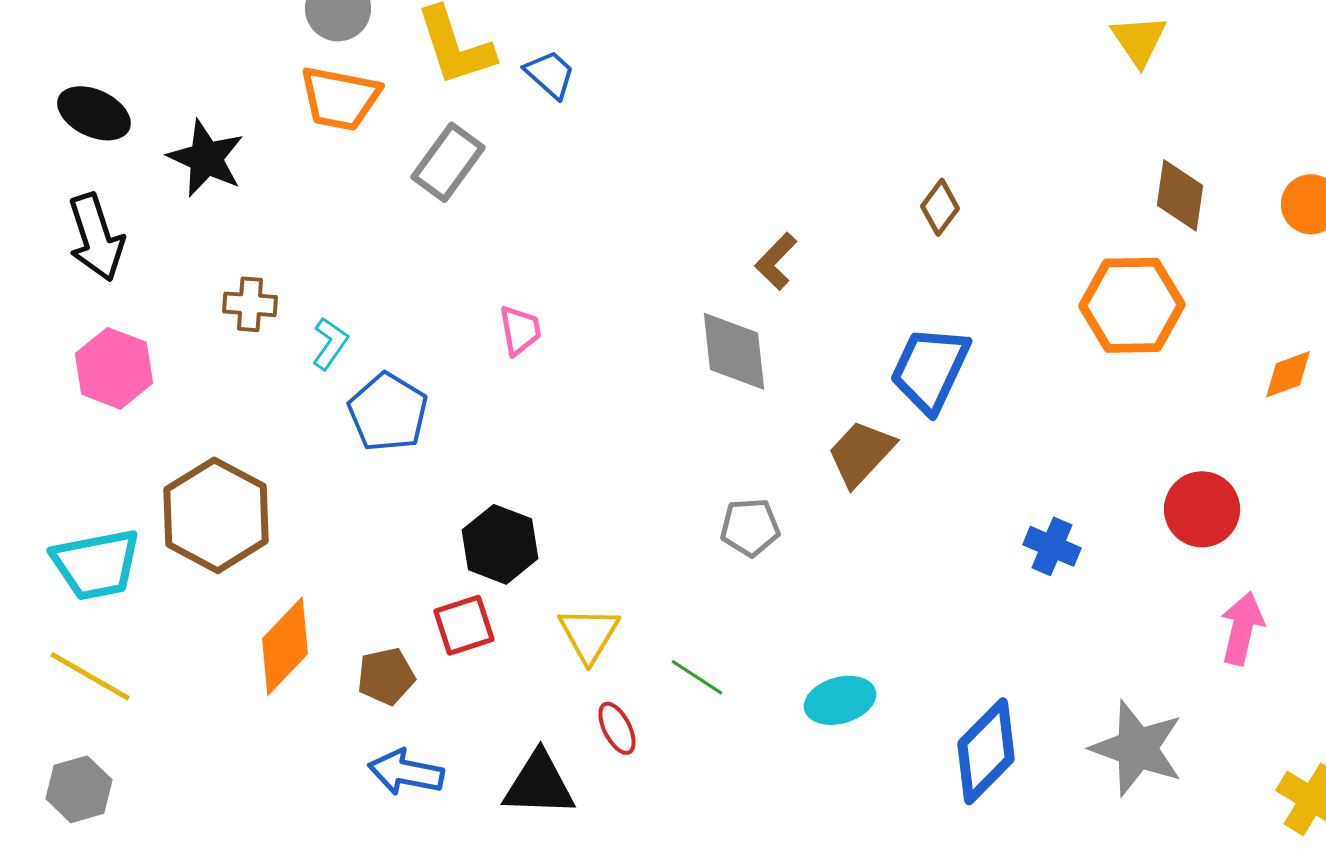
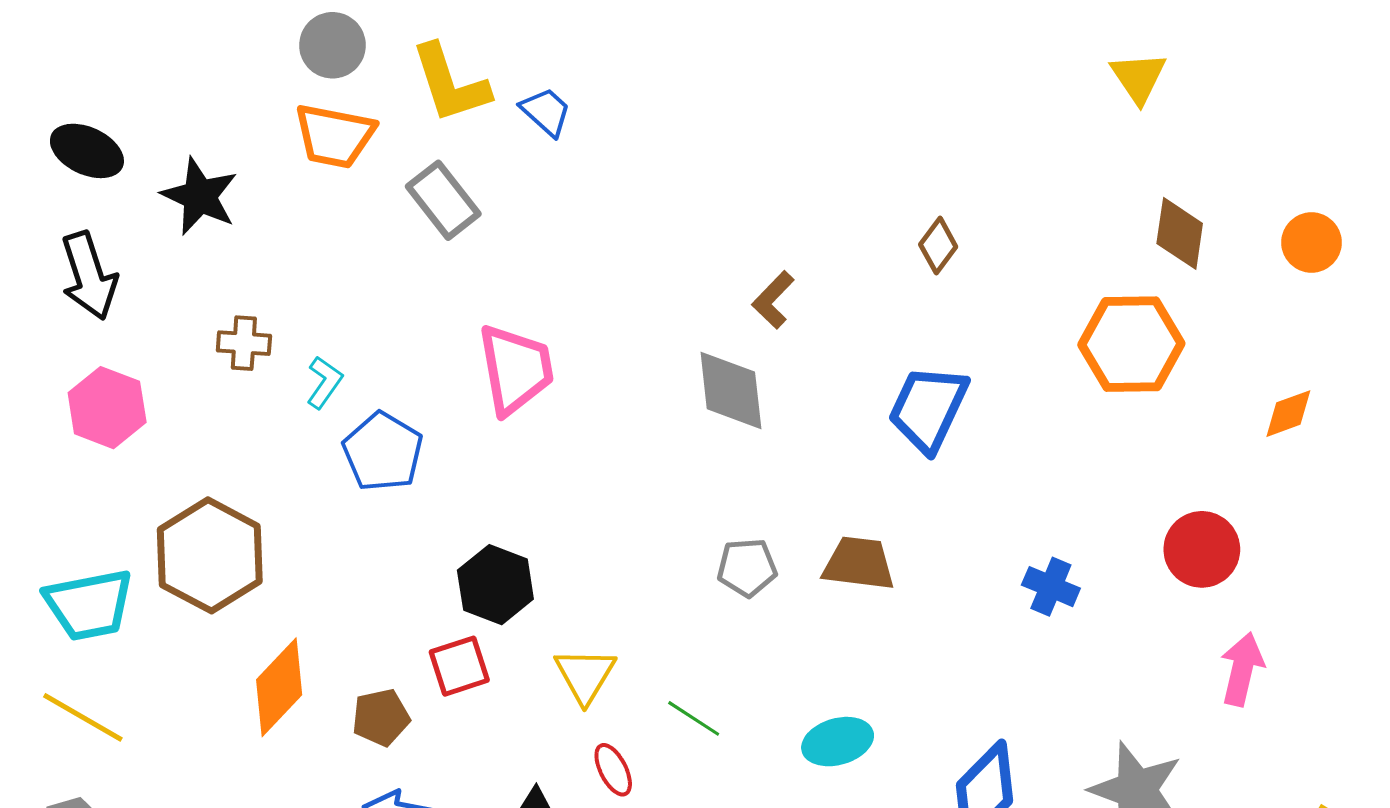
gray rectangle: (448, 162) -> (443, 200), turned -74
pink trapezoid: (520, 330) -> (516, 369), size x1.8
brown trapezoid: (861, 453) -> (859, 563), moved, turned 54

